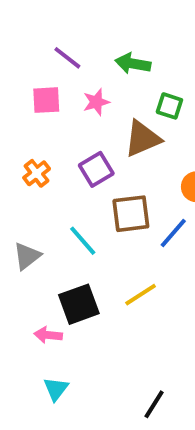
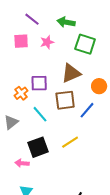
green square: (169, 106) -> (85, 44), size x1.5
brown triangle: (142, 139) -> (71, 73), moved
purple square: (96, 169) -> (39, 83), moved, turned 30
orange cross: (37, 173) -> (21, 93), moved

